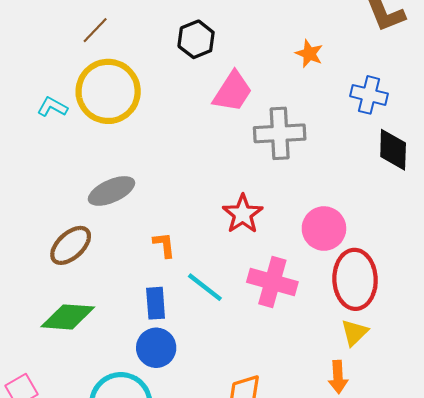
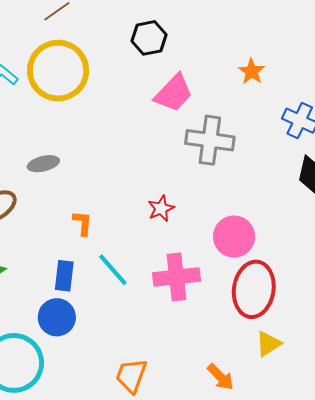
gray ellipse: (111, 191) -> (43, 164), size x0.7
red star: (243, 214) -> (161, 208), size x0.7
pink cross: (272, 282) -> (177, 277), turned -33
yellow triangle: (354, 333) -> (268, 344), moved
orange arrow: (338, 377) -> (220, 377), turned -52

